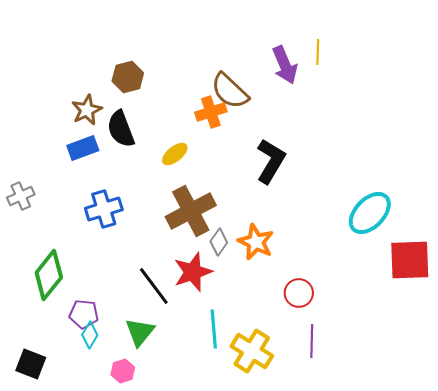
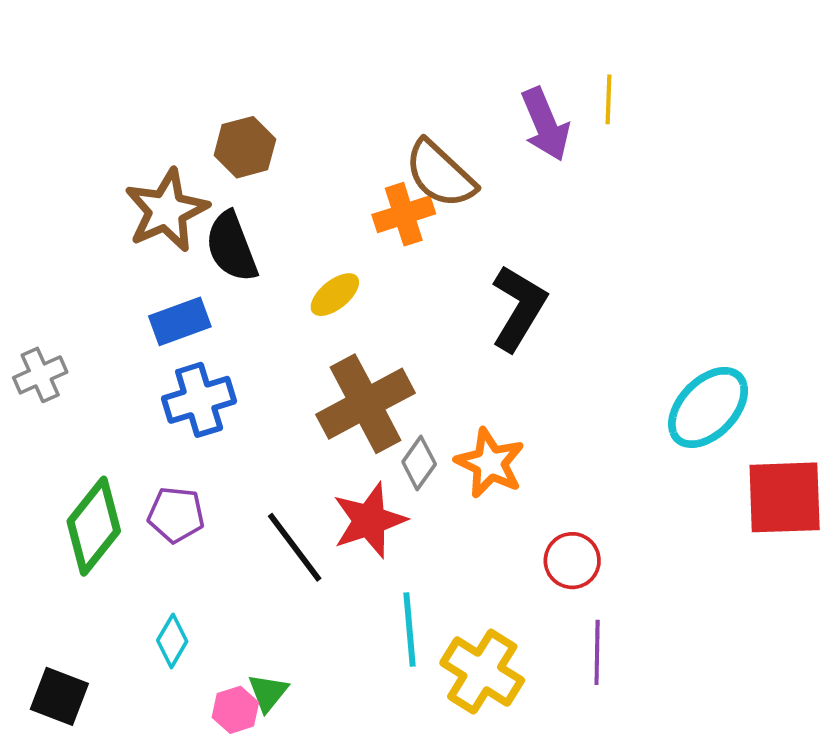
brown star: (87, 110) -> (166, 210), size x1.4
blue rectangle: (83, 148) -> (180, 321), moved
purple pentagon: (84, 314) -> (176, 515), moved
green triangle: (140, 332) -> (268, 693), moved, size x0.7

